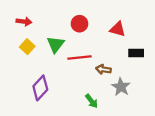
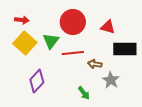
red circle: (79, 24) -> (73, 22), size x1.6
yellow square: (27, 47) -> (25, 43), size x1.6
black rectangle: (136, 53) -> (125, 49), size x1.6

